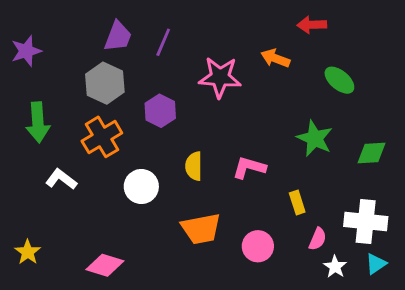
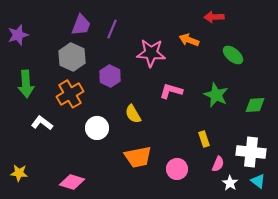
yellow semicircle: (194, 166) -> (133, 114), turned -30
pink L-shape: (249, 168) -> (171, 91), moved
yellow star: (28, 252) -> (19, 173), turned -30
cyan triangle: (376, 264) -> (258, 181), turned -49

